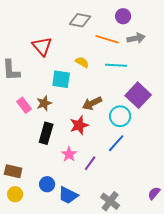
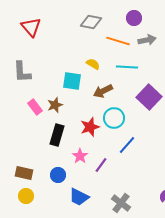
red triangle: (42, 46) -> (31, 27), moved
brown arrow: (92, 103) -> (103, 91), moved
cyan circle: (120, 116) -> (114, 118), moved
blue circle: (47, 184) -> (58, 175), moved

